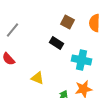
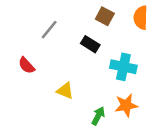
gray line: (12, 30) -> (49, 30), moved

